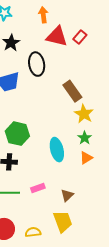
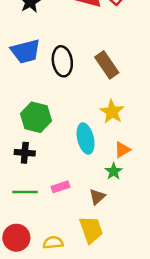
black ellipse: (37, 64) -> (62, 61), moved
yellow star: (84, 114) -> (112, 112), moved
green star: (85, 138) -> (114, 171), moved

